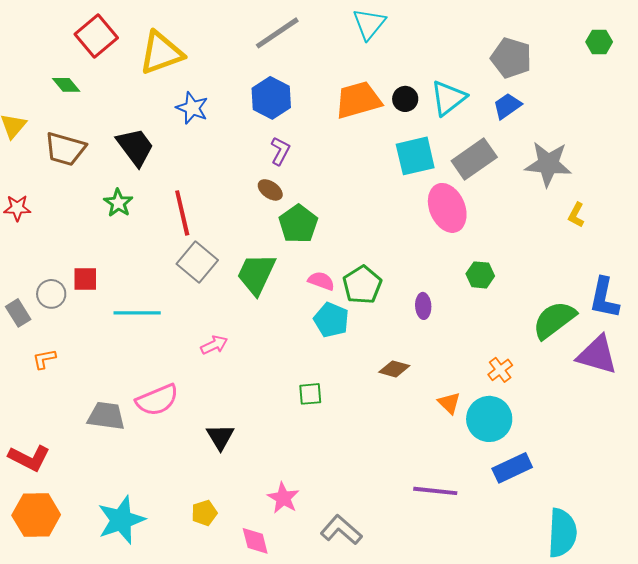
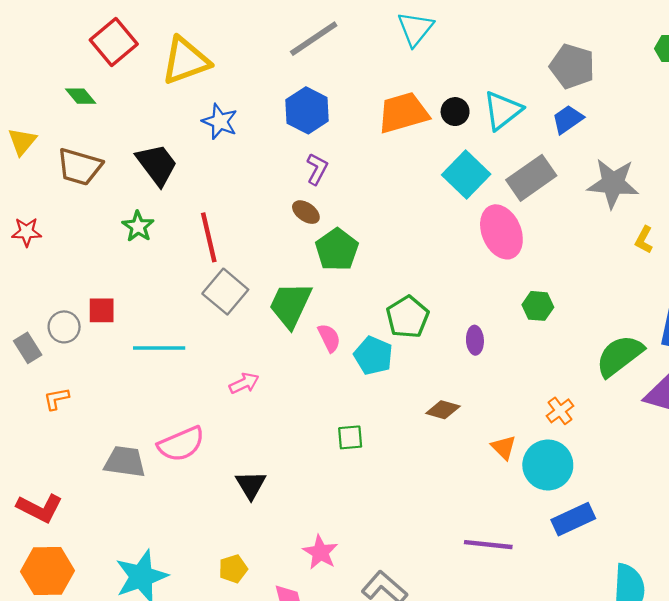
cyan square: (415, 156) -> (466, 175), turned -33
pink semicircle: (321, 281) -> (329, 338), moved, turned 44

